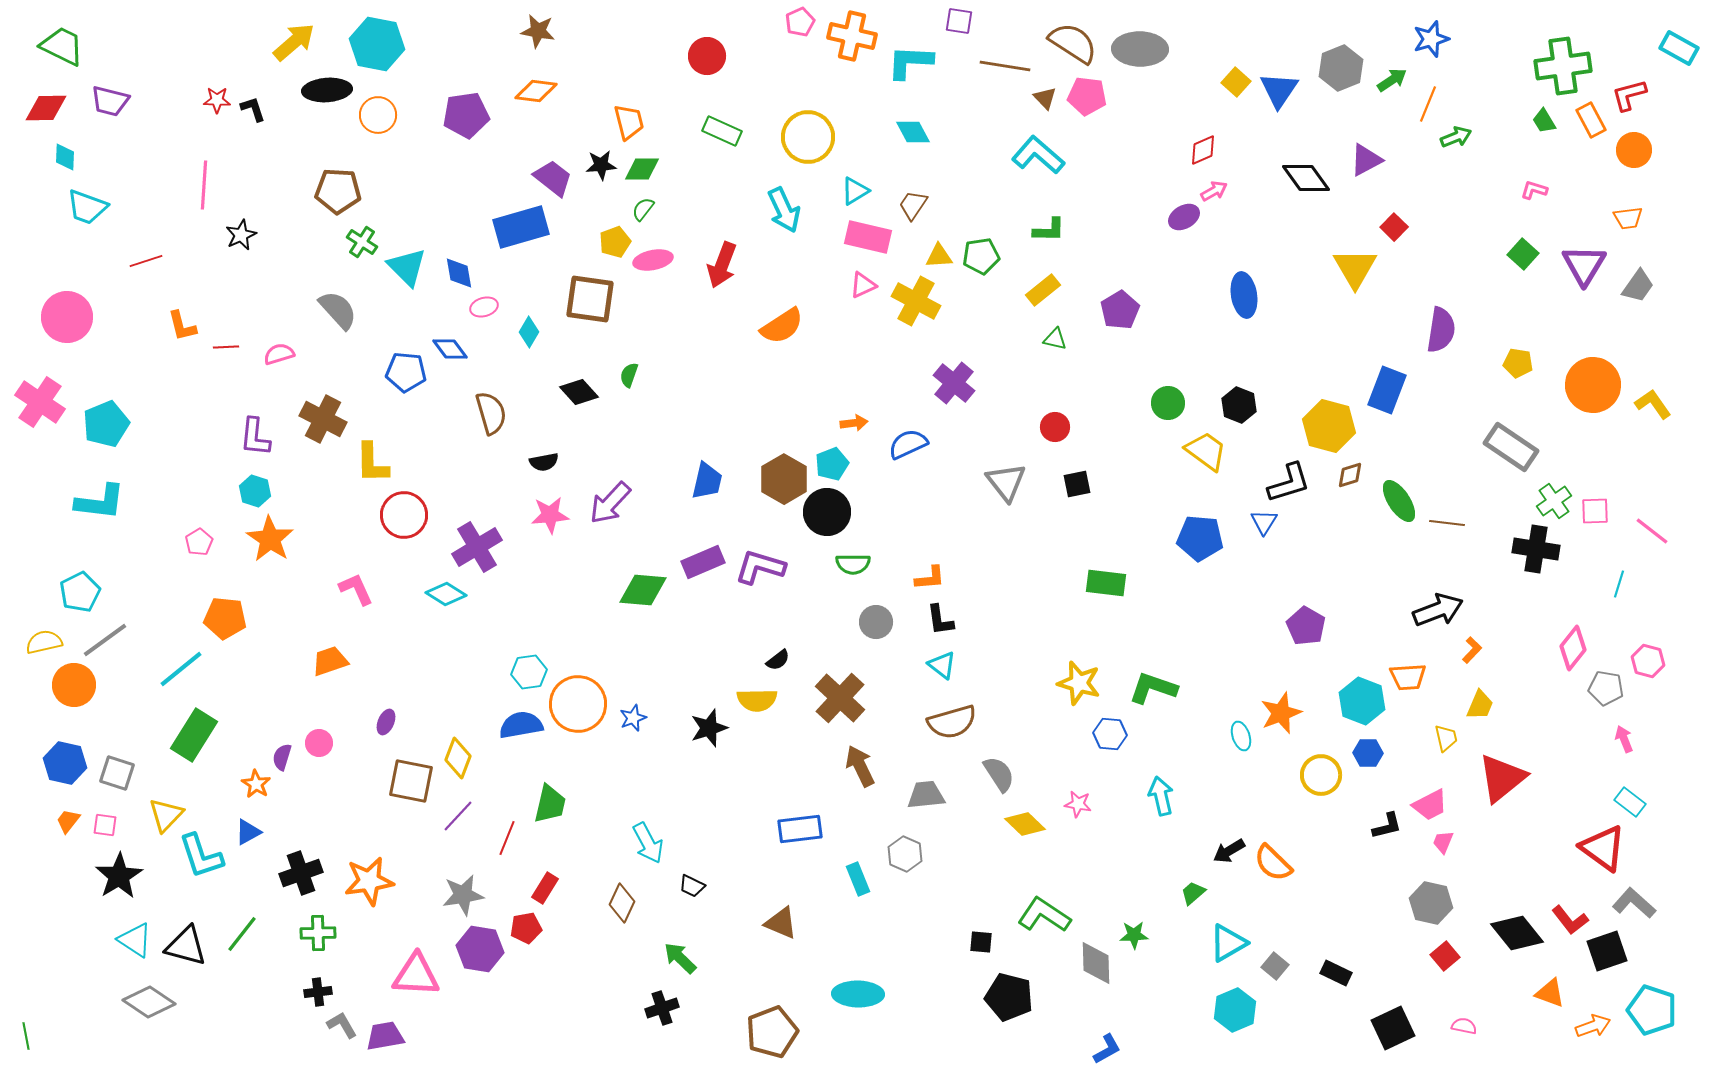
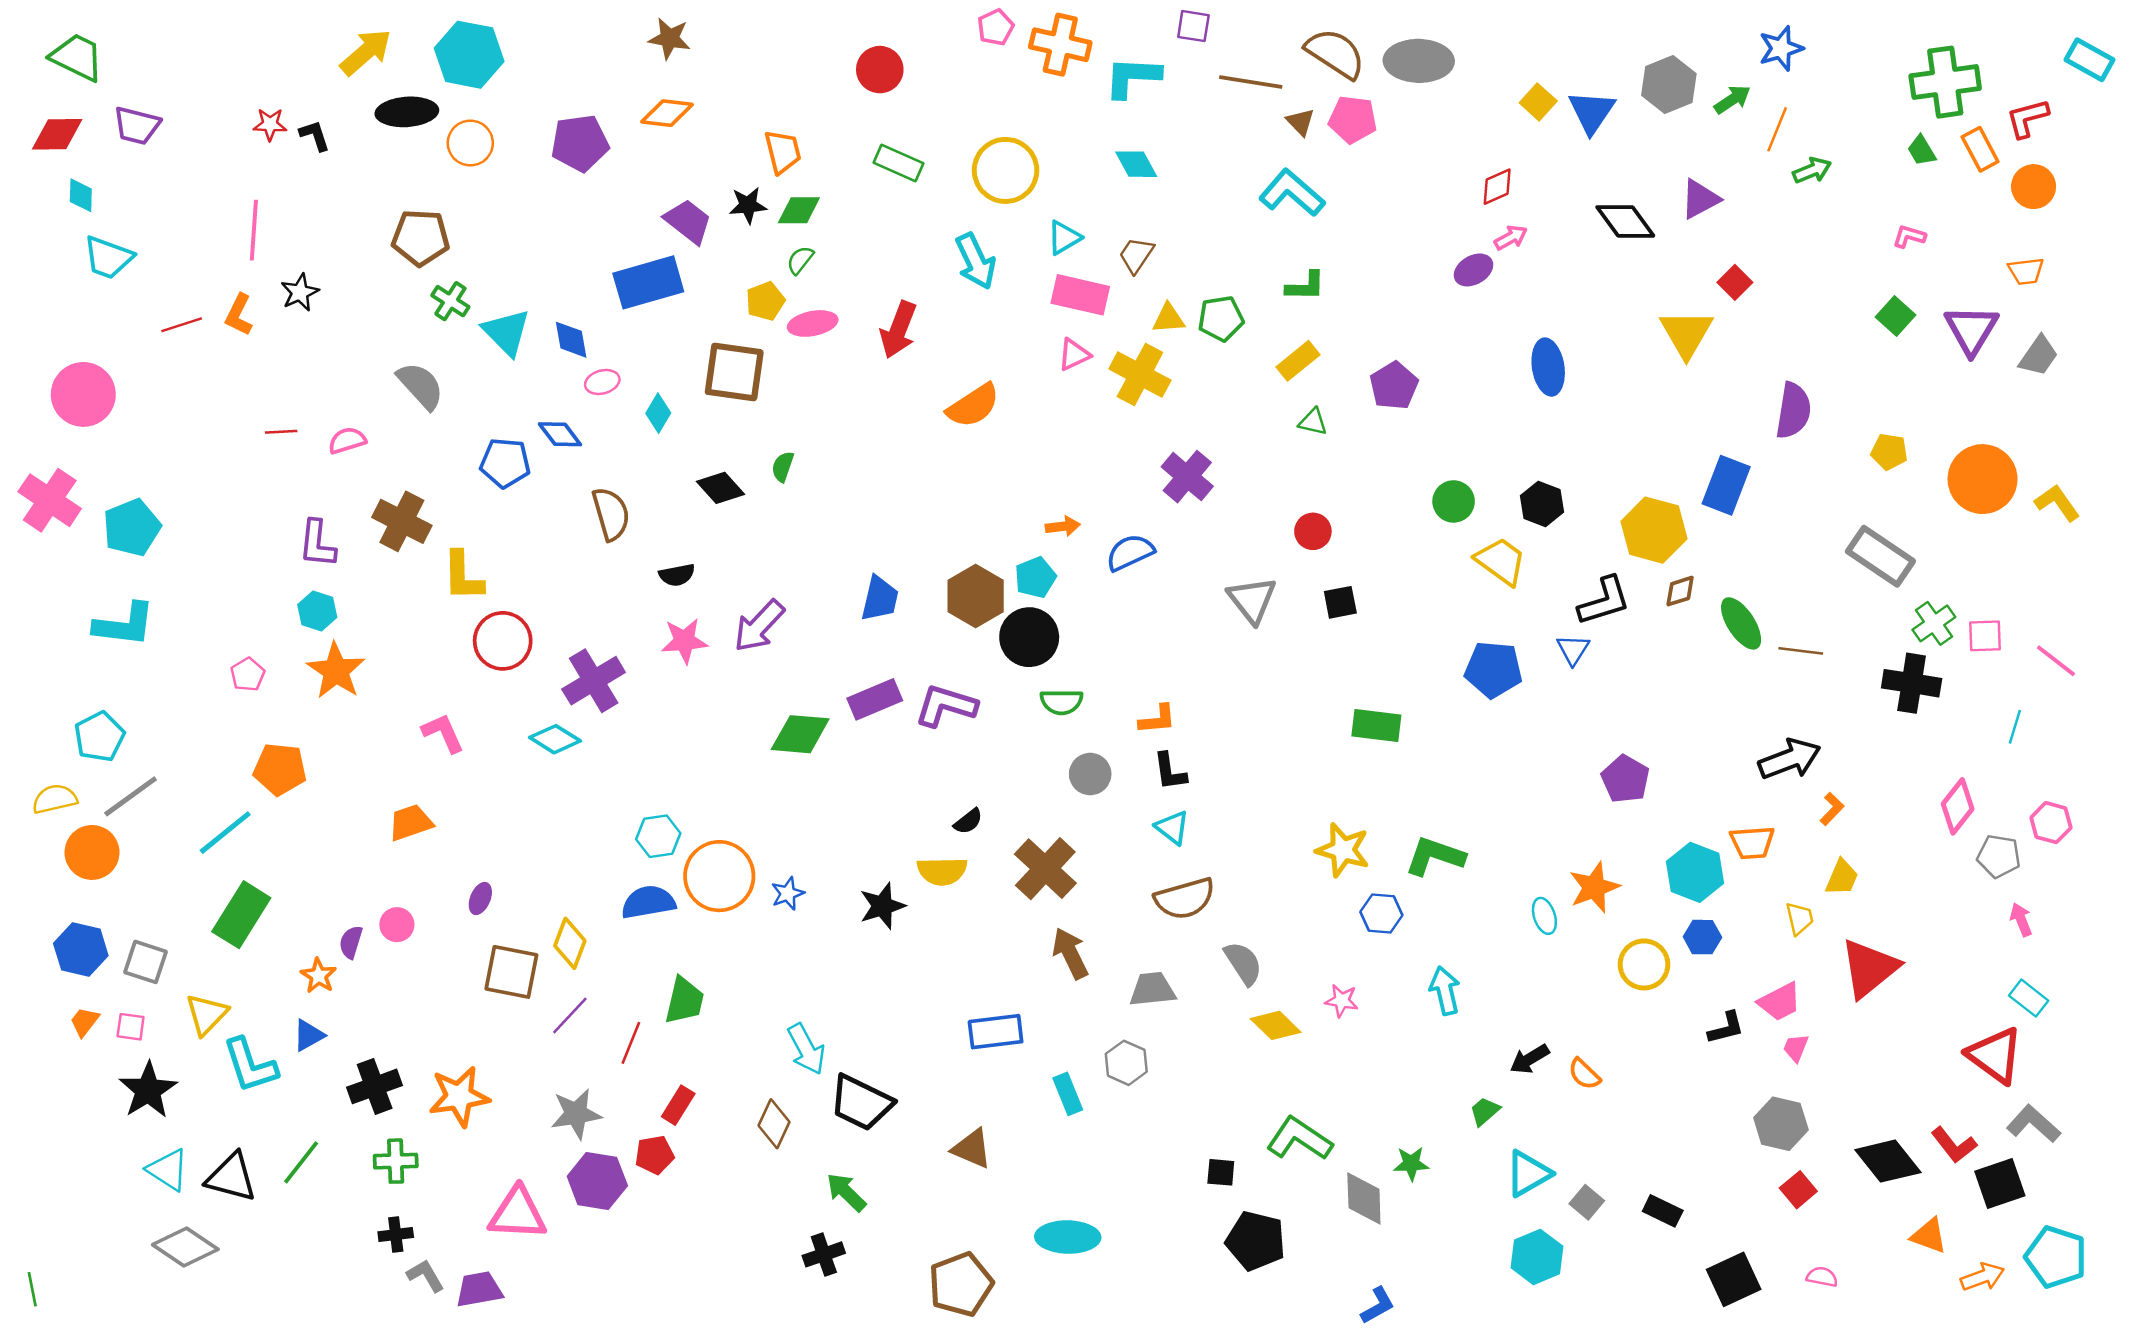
orange L-shape: (182, 326) -> (239, 315), moved, turned 40
orange semicircle: (1273, 863) -> (1584, 1074), size x0.7
black trapezoid: (692, 886) -> (861, 1103), size x2.0

